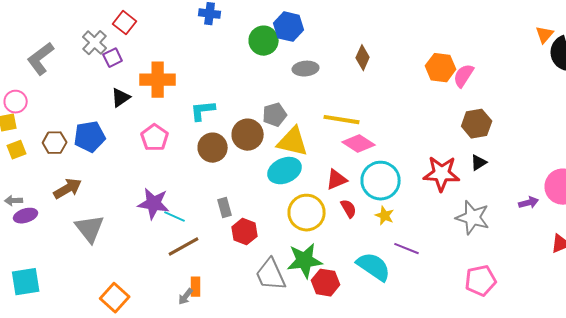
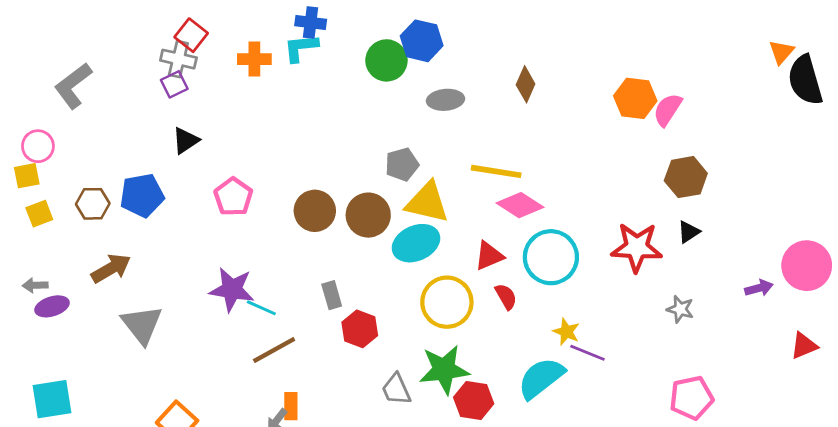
gray cross: (95, 43) -> (178, 59), moved, turned -30
orange cross: (158, 80) -> (254, 59), moved, size x0.7
cyan L-shape: (203, 111) -> (301, 48), moved
brown circle: (248, 135) -> (368, 215), moved
yellow star: (385, 216) -> (566, 332), moved
gray star: (473, 218) -> (680, 309), size x0.6
cyan semicircle: (374, 267) -> (541, 378), turned -72
gray trapezoid: (271, 275) -> (396, 389), size x0.7

